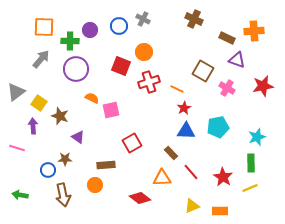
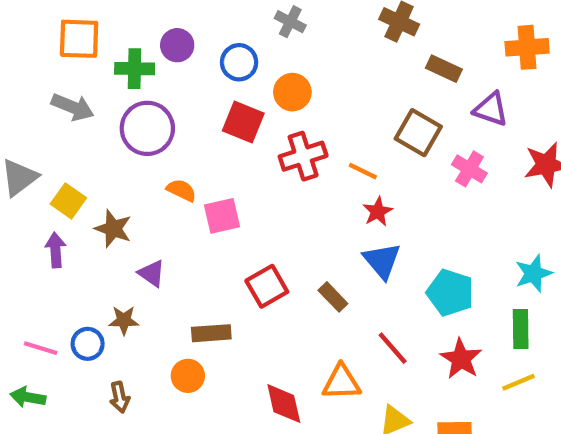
blue circle: (119, 26) -> (239, 62), moved
brown rectangle: (227, 38) -> (444, 69), moved
gray arrow: (41, 59) -> (73, 107), turned 72
cyan pentagon: (218, 127) -> (450, 293), moved, turned 30
blue triangle: (186, 131) -> (382, 261), turned 48
pink line: (17, 148) -> (41, 348), moved
brown rectangle: (171, 153) -> (333, 297), moved
orange triangle: (162, 178) -> (341, 382), moved
brown arrow: (63, 195) -> (120, 397), size x0.6
red diamond: (140, 198) -> (284, 404), turned 40

